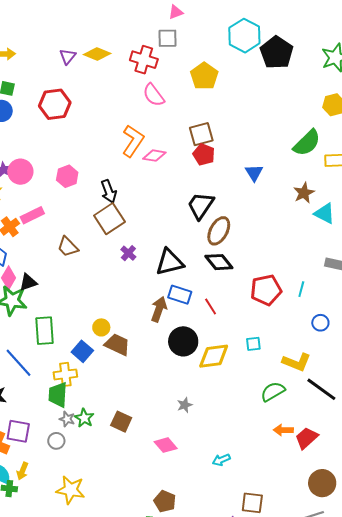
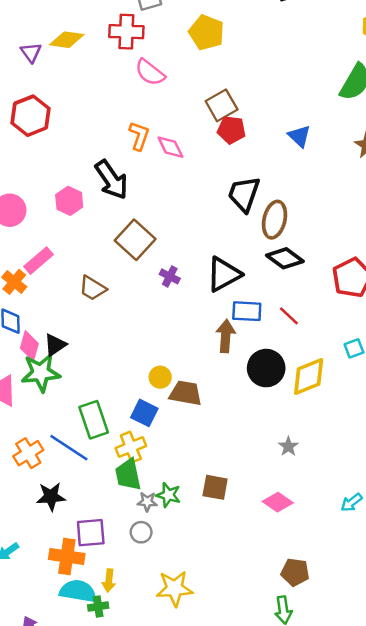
orange L-shape: (133, 141) -> (139, 136), size x0.7
pink diamond: (154, 156) -> (170, 147), turned 70
black arrow: (109, 191) -> (111, 180), moved, size x1.4
green rectangle: (44, 331) -> (94, 420), moved

